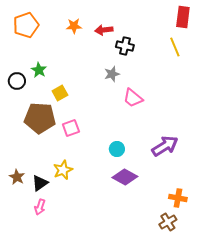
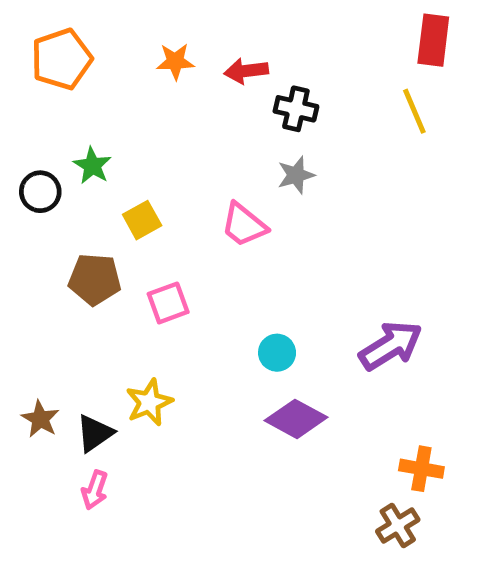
gray star: (112, 74) -> (296, 175), moved
pink trapezoid: (133, 98) -> (244, 225), moved
brown pentagon: (40, 118) -> (95, 279), size x0.7

